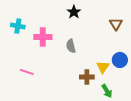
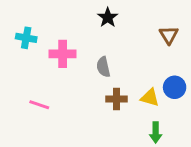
yellow triangle: (103, 67) -> (150, 97), turned -48
brown cross: (87, 77) -> (116, 99), moved
green arrow: (107, 91) -> (156, 132), turned 32

